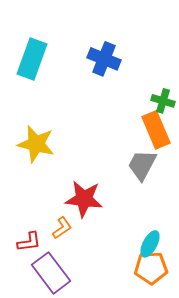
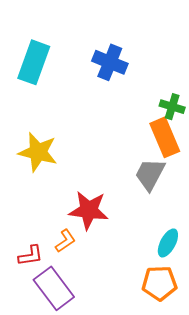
cyan ellipse: (150, 244) -> (168, 243), moved

